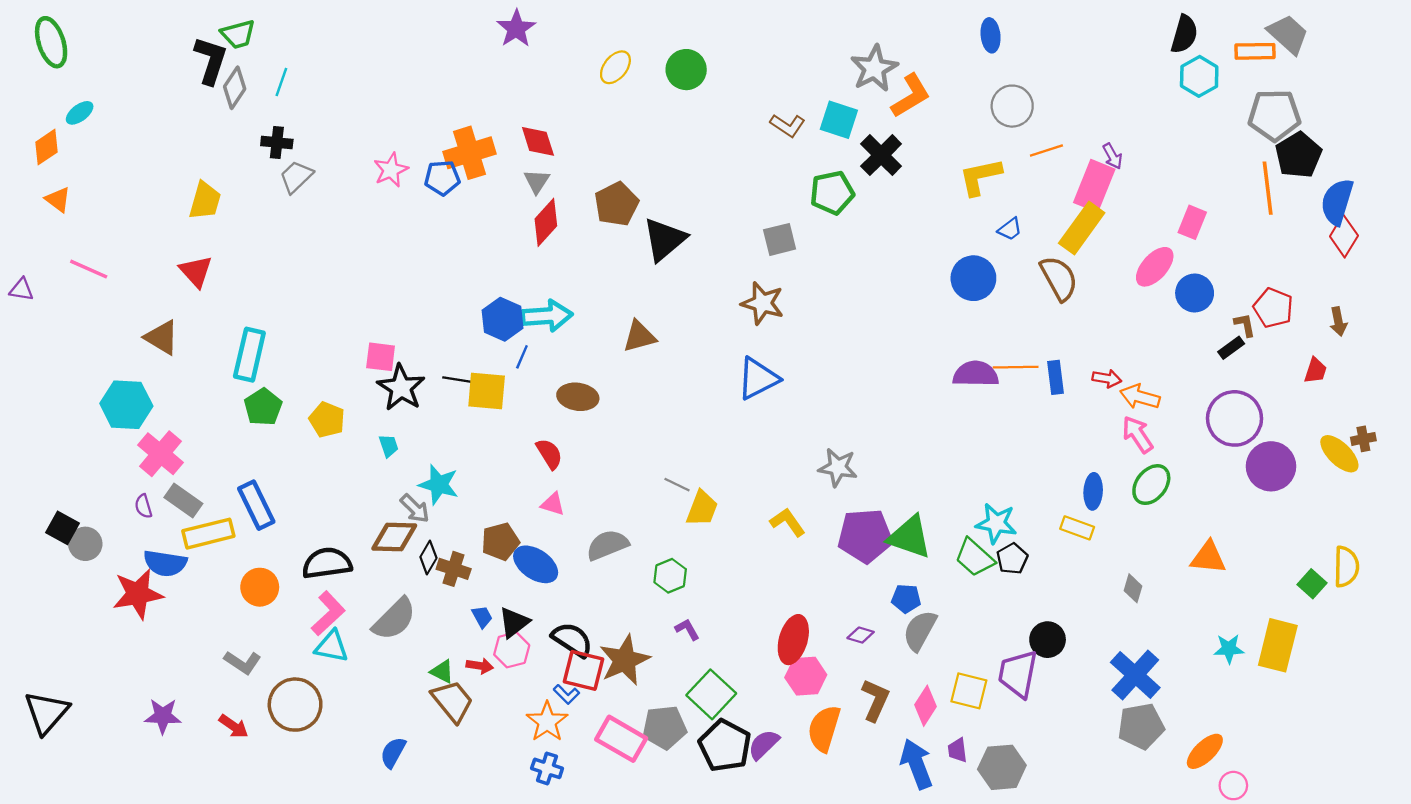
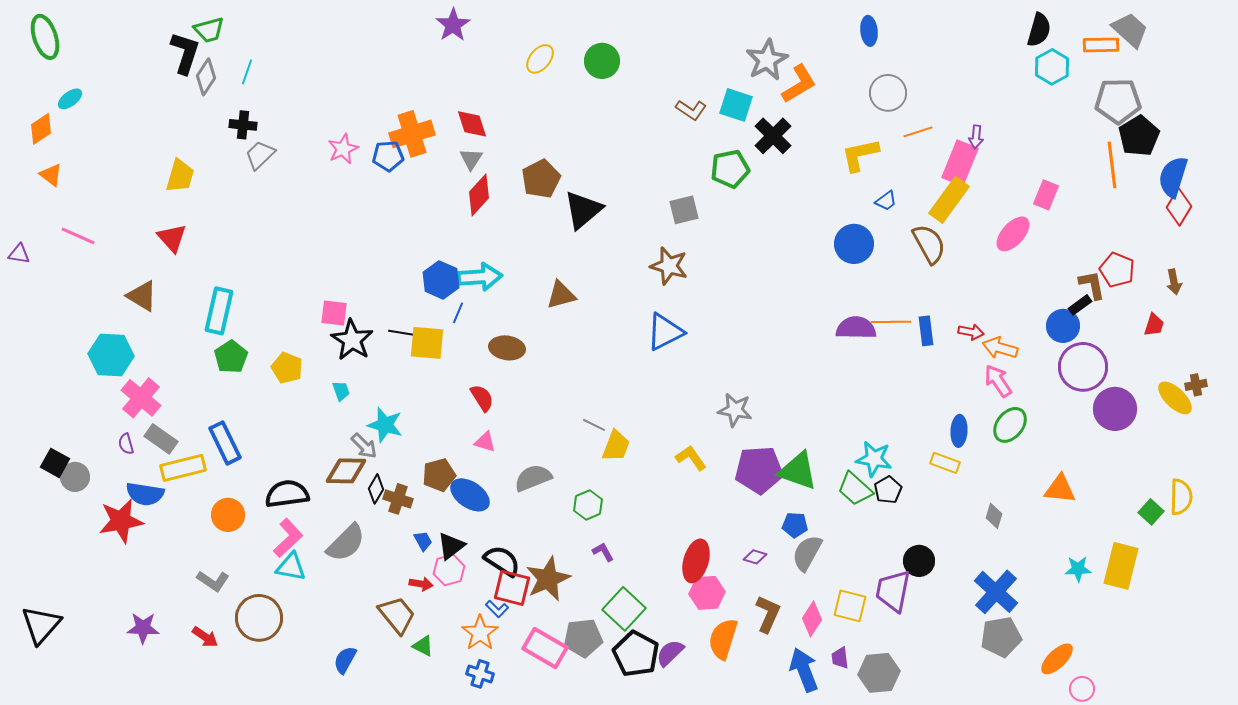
purple arrow: (1113, 156) -> (976, 137), turned 35
blue circle: (1195, 293) -> (1063, 326), moved
brown L-shape: (1245, 325) -> (1092, 285), size x1.4
green triangle: (442, 672) -> (423, 646), moved

